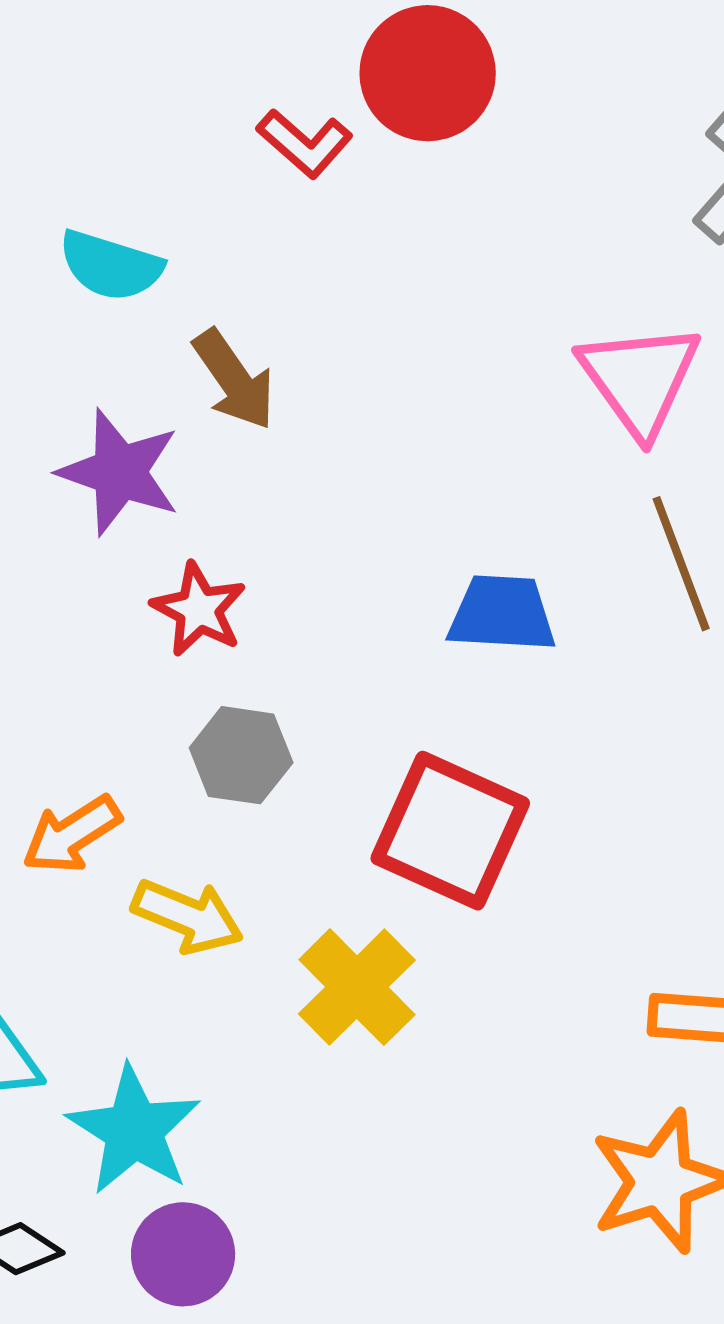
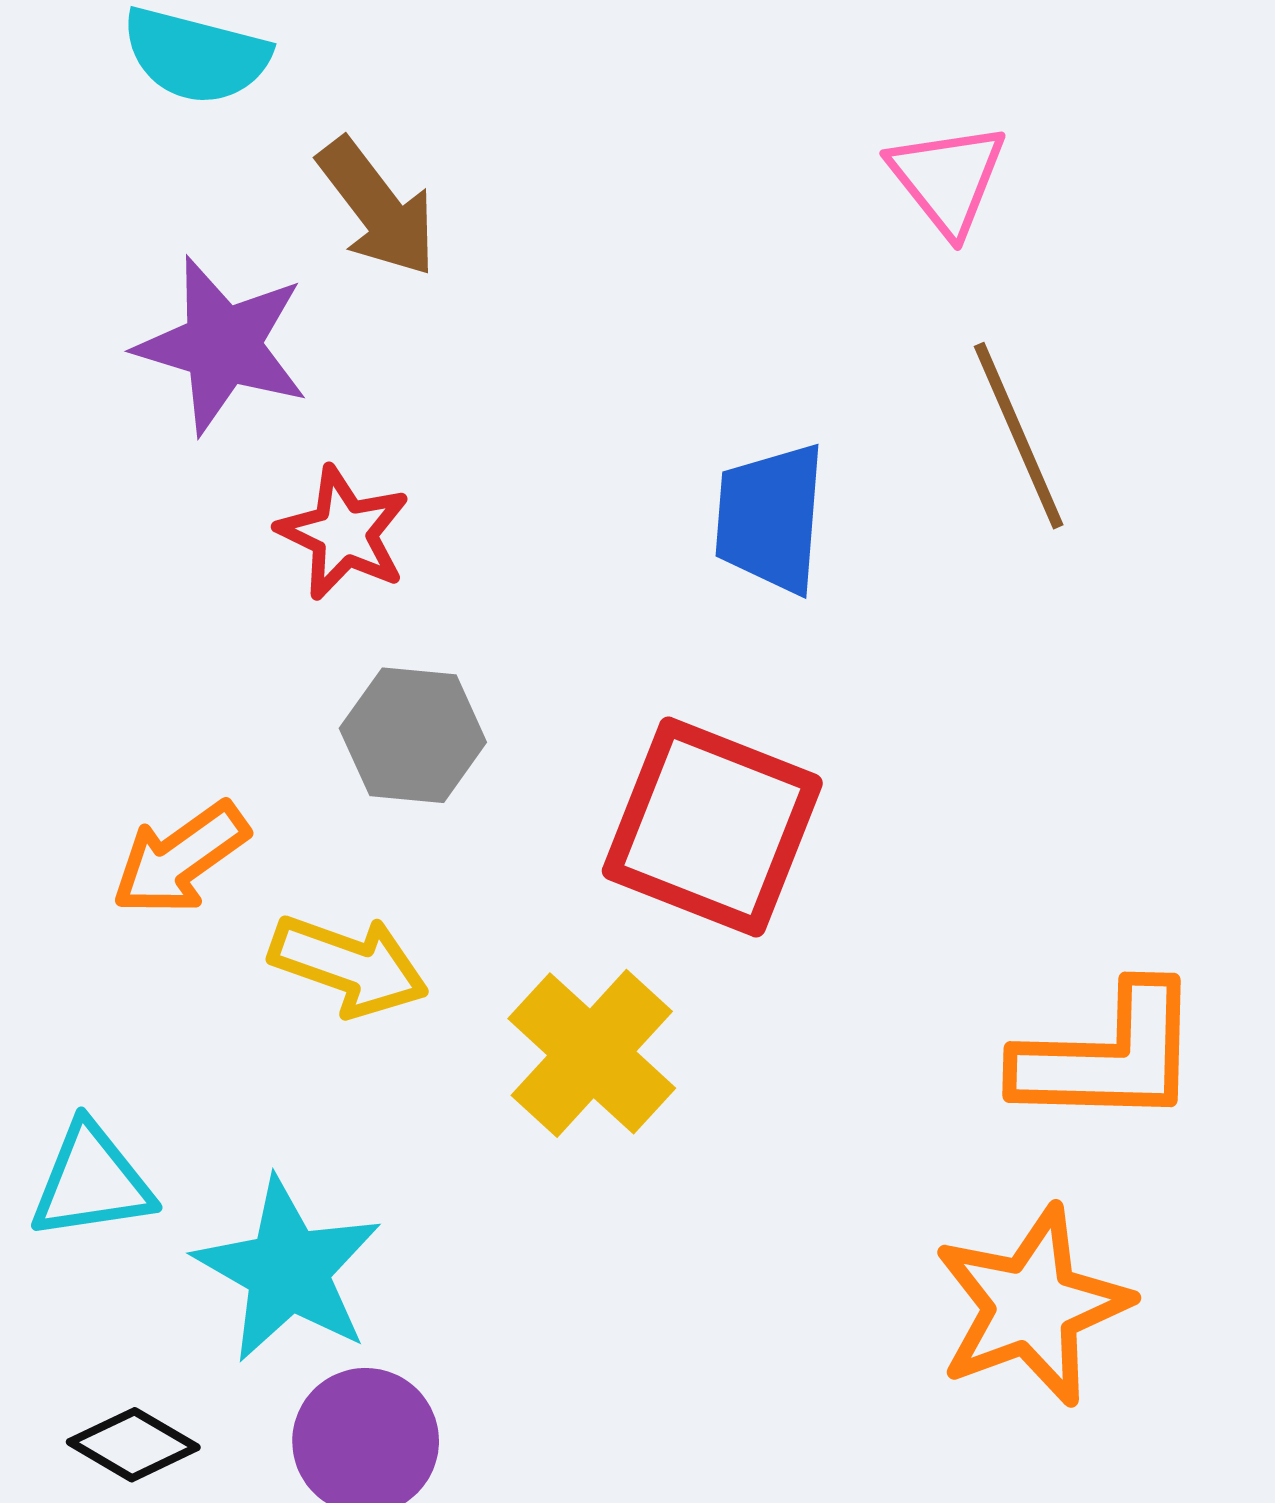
pink triangle: (640, 379) -> (947, 179), size x0.7
blue trapezoid: (502, 614) -> (770, 518), turned -86

